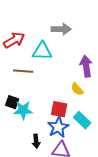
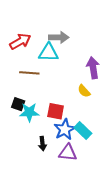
gray arrow: (61, 29) -> (59, 37), moved
red square: (59, 109) -> (56, 111), moved
cyan rectangle: (82, 120) -> (83, 130), moved

